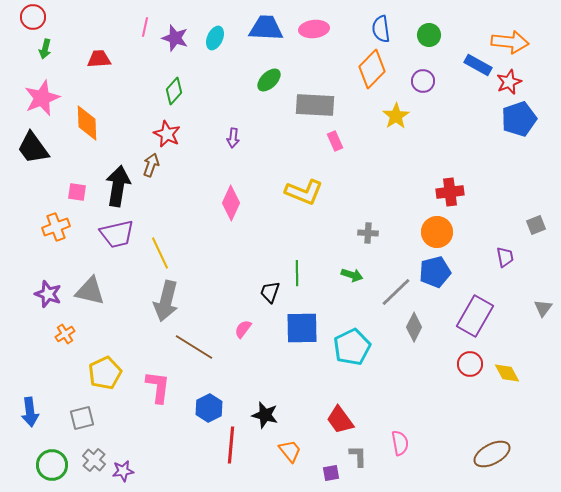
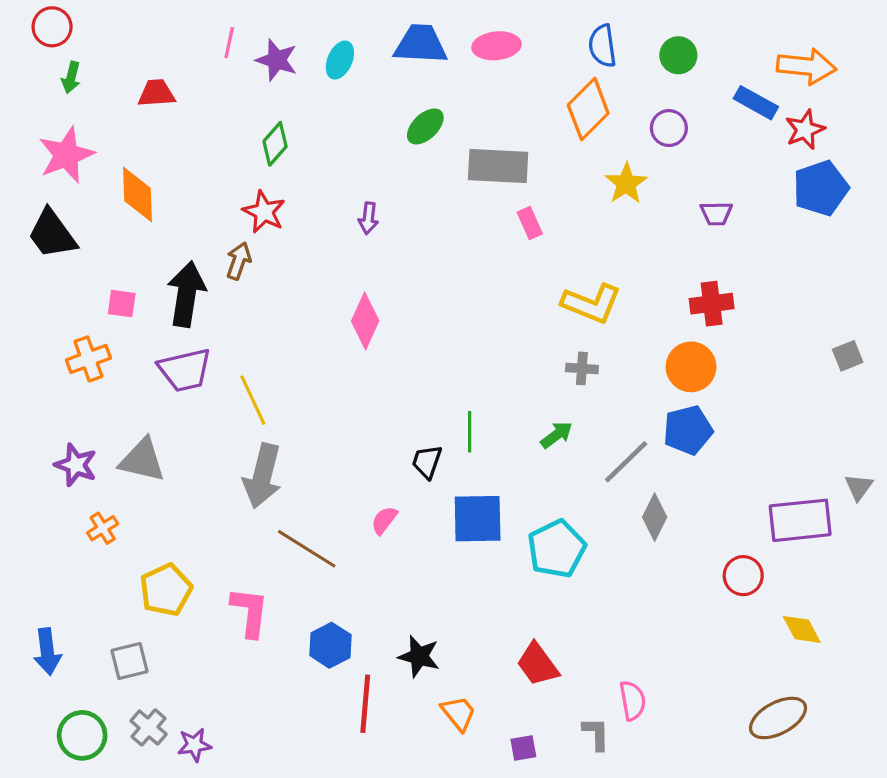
yellow L-shape: (304, 192) -> (591, 304), moved
purple trapezoid: (505, 257) -> (716, 213), moved, turned 100
green arrow: (352, 275) -> (557, 435), turned -55
purple rectangle: (475, 316) -> (800, 520), moved, turned 54
yellow diamond: (507, 373) -> (802, 629), moved
gray L-shape: (358, 456) -> (596, 734), moved

